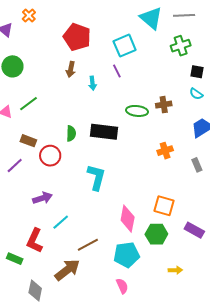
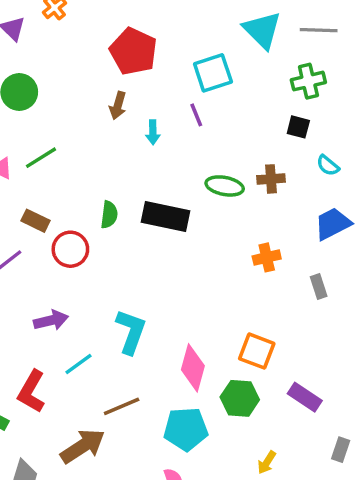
black square: (197, 72) -> (298, 127), moved
cyan L-shape: (96, 177) -> (131, 332), moved
yellow arrow: (175, 270) -> (267, 463), turned 120

